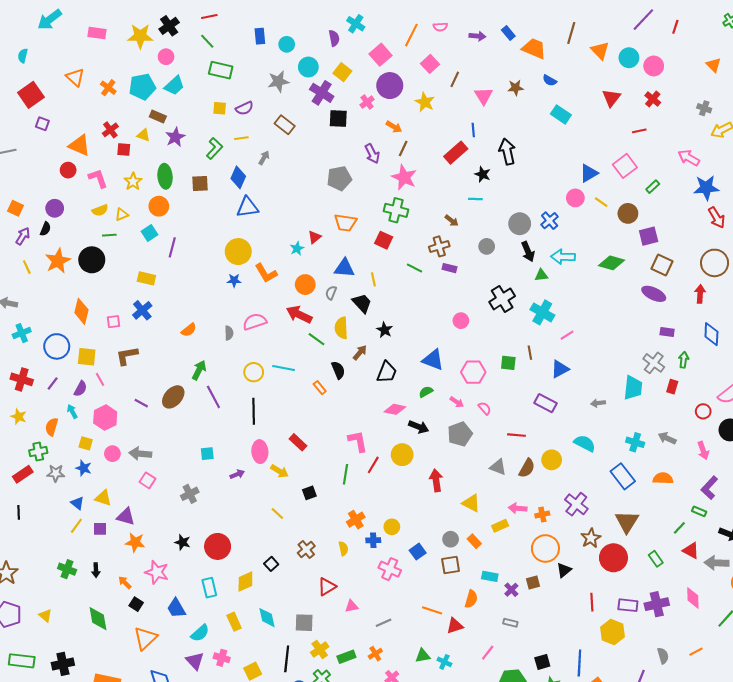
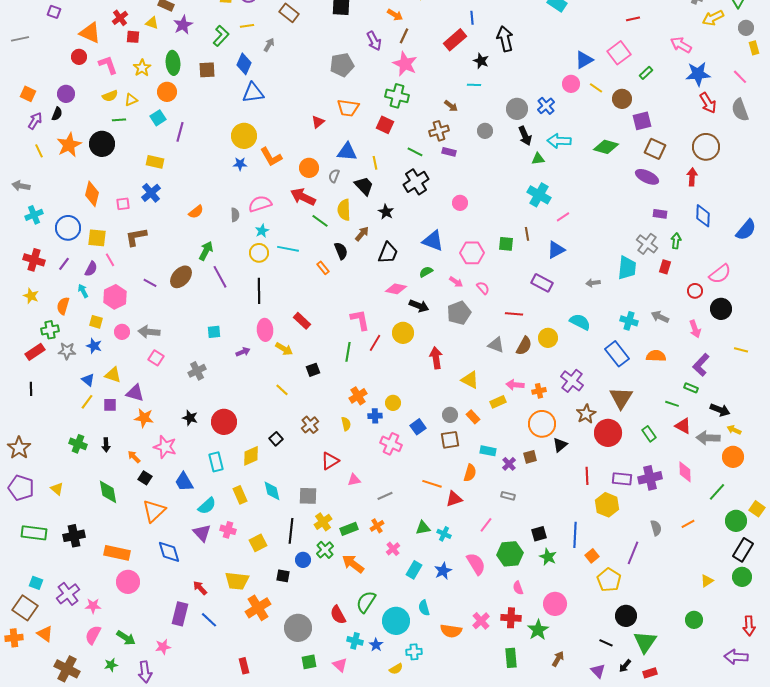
cyan star: (297, 248) -> (262, 231), moved
black cross: (502, 299) -> (416, 182), moved
green line: (679, 528) -> (672, 404), turned 64

